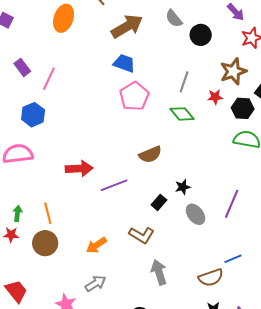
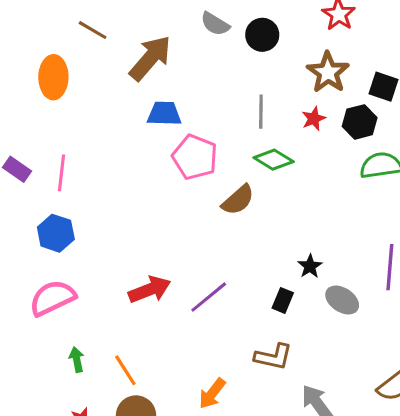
brown semicircle: (150, 154) -> (238, 200), moved
green arrow: (17, 213) -> (77, 360), moved

